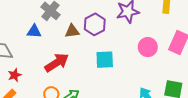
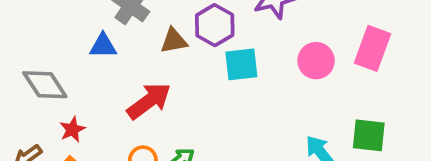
cyan square: (105, 60) -> (241, 64), moved

